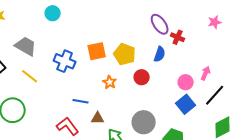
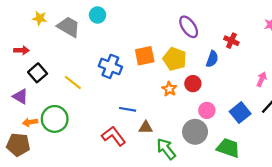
purple ellipse: (160, 24) -> (189, 27), moved
gray trapezoid: (26, 46) -> (69, 27), moved
orange star: (110, 82) -> (169, 89), moved
pink circle: (186, 82) -> (207, 110), moved

